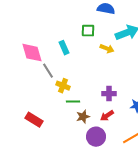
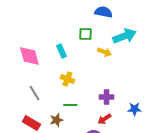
gray line: (48, 71) -> (34, 93), moved
yellow cross: (63, 86) -> (67, 79), moved
brown star: (83, 117) -> (56, 120), moved

